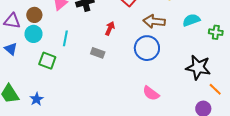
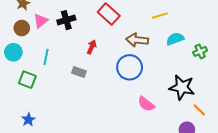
brown circle: (34, 15) -> (22, 28), moved
green cross: (216, 32) -> (200, 51), turned -32
pink semicircle: (151, 93) -> (146, 104), moved
blue star: (37, 99) -> (28, 120), moved

